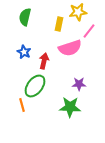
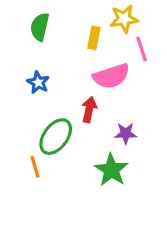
pink line: (89, 31) -> (142, 49), turned -56
red arrow: (44, 61) -> (89, 110), moved
green star: (70, 107) -> (111, 170), turned 30

